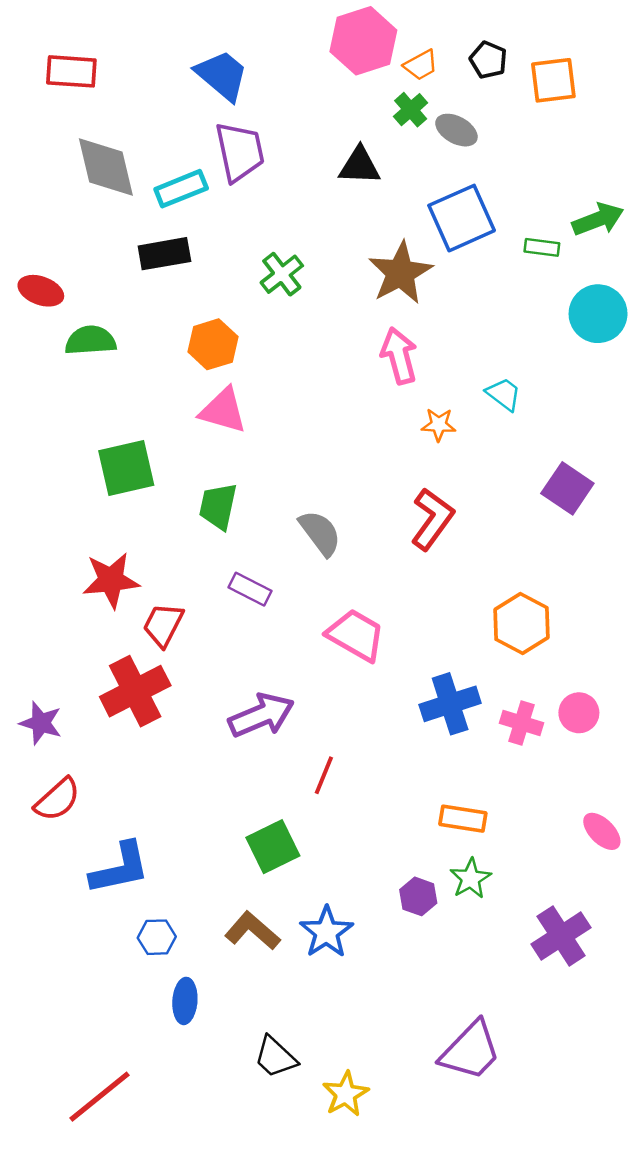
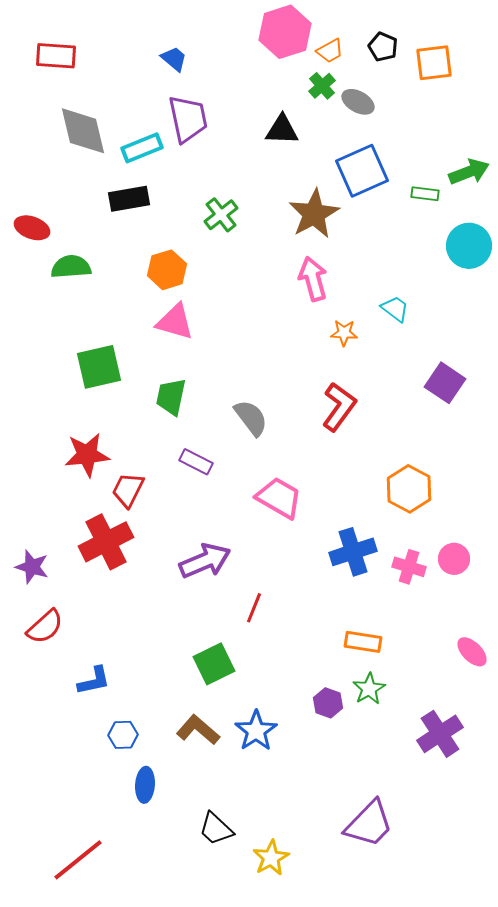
blue trapezoid: (222, 75) -> (174, 59), size x0.6
blue L-shape: (120, 868) -> (94, 681), size x0.7

